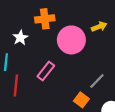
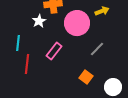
white star: (20, 38) -> (39, 21), moved
gray line: (97, 81) -> (97, 49), moved

